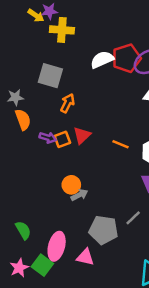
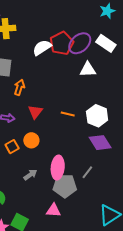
orange square: (62, 139) -> (12, 147), moved
orange circle: (71, 185) -> (31, 140), moved
gray arrow: (79, 195) -> (30, 175), moved
pink ellipse: (57, 246) -> (58, 168), moved

